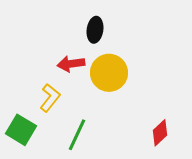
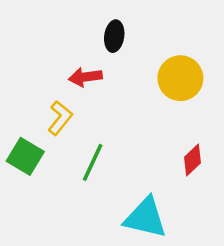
yellow circle: (109, 73) -> (180, 78), moved

